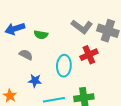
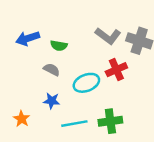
gray semicircle: (26, 55) -> (52, 70), moved
cyan ellipse: (64, 66) -> (86, 83), turned 65

